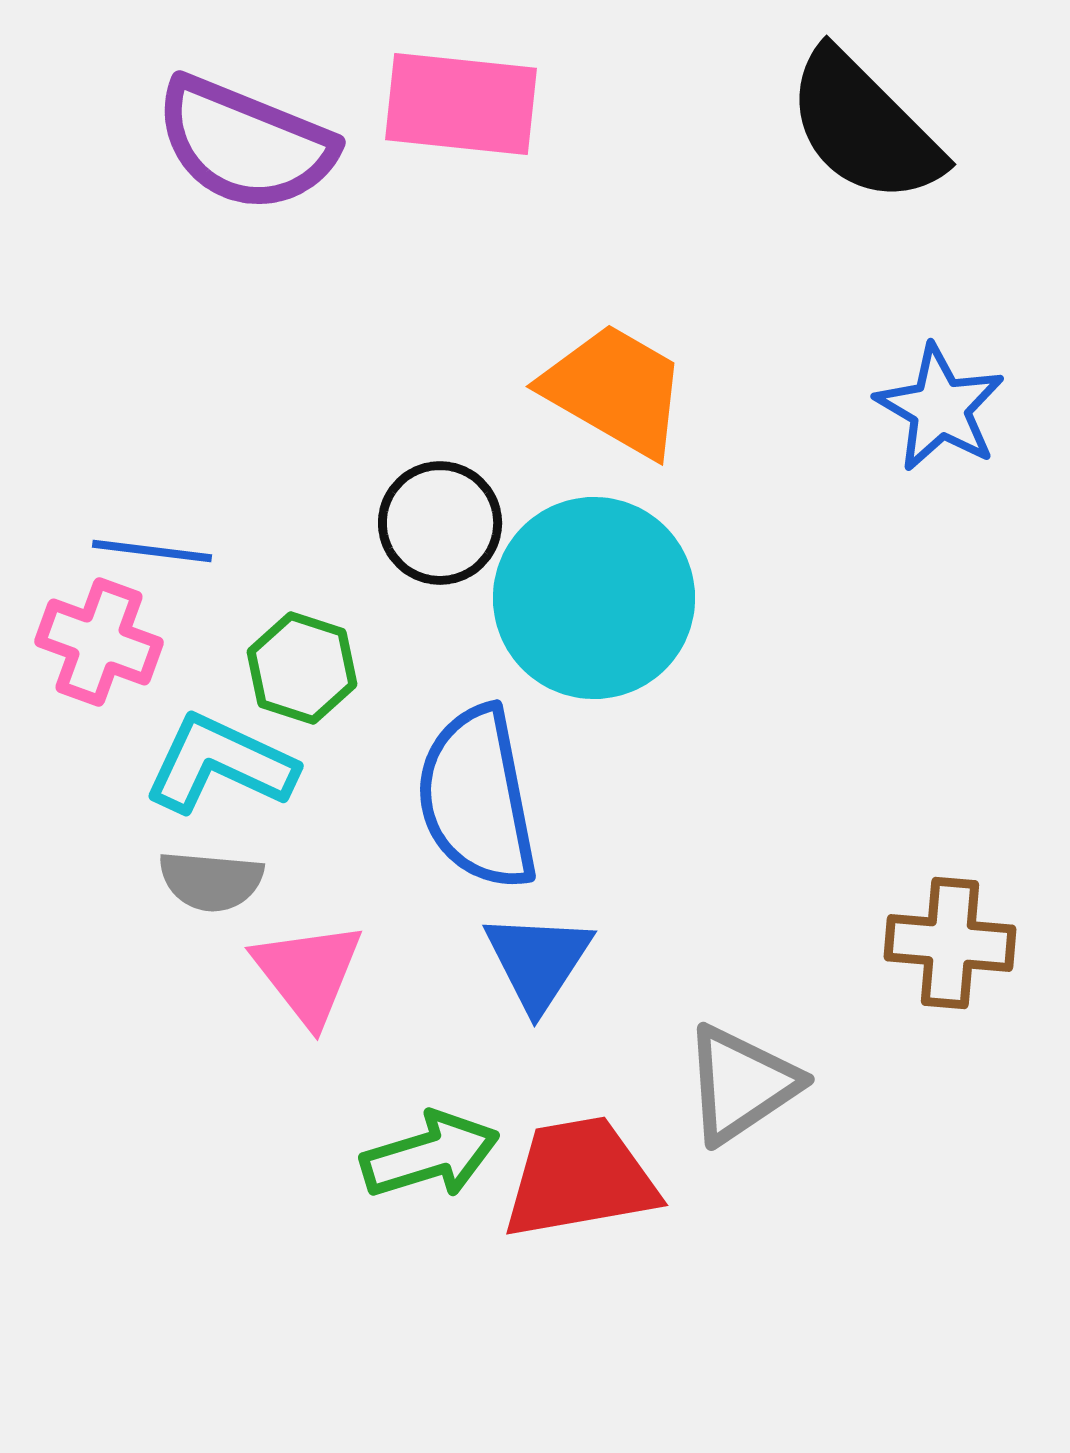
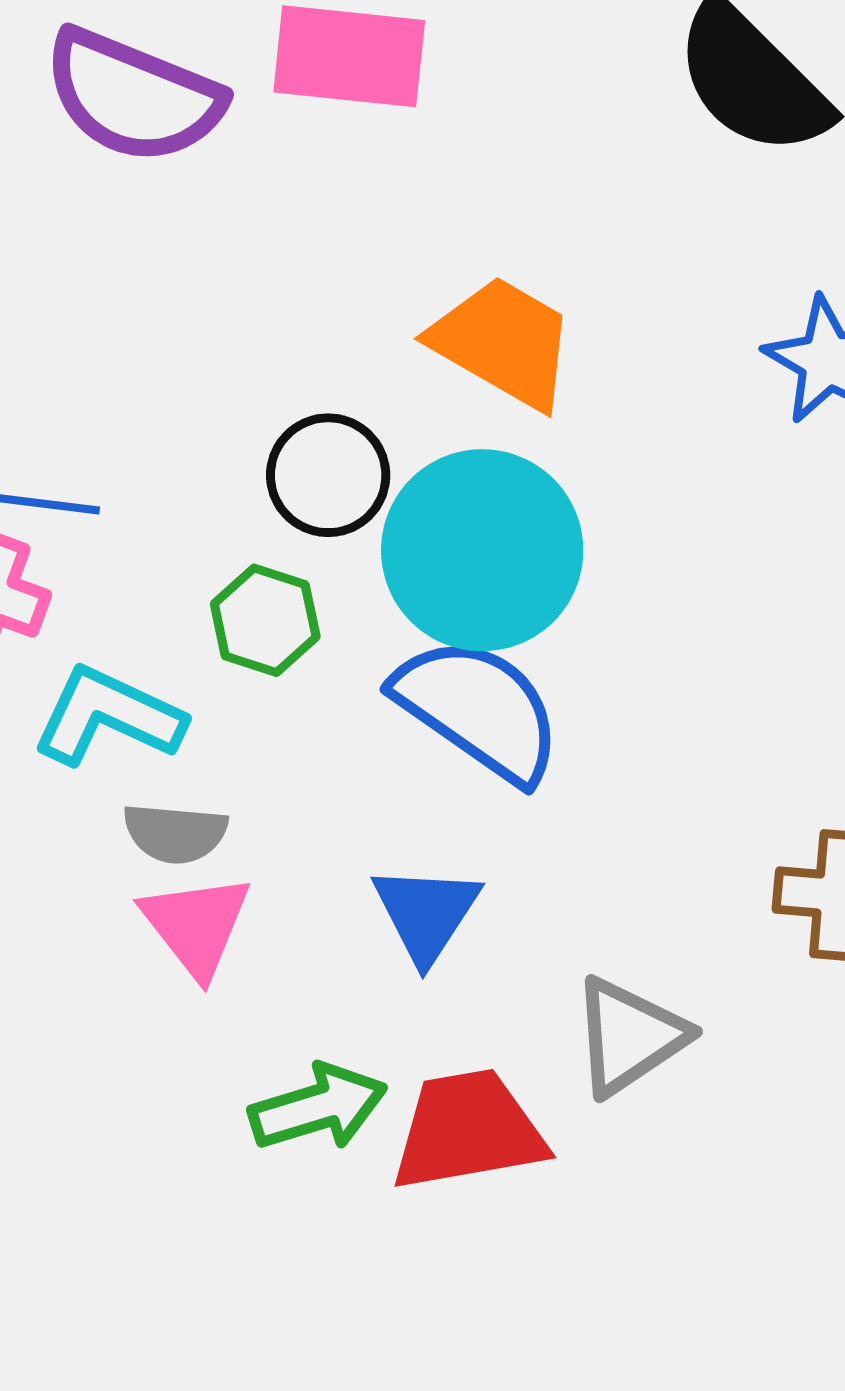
green hexagon: (302, 668) -> (265, 620), moved
blue semicircle: (477, 798) -> (478, 709), moved, turned 136
gray semicircle: (211, 881) -> (175, 833), moved

